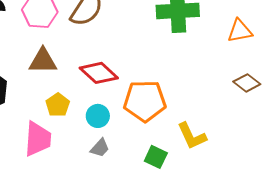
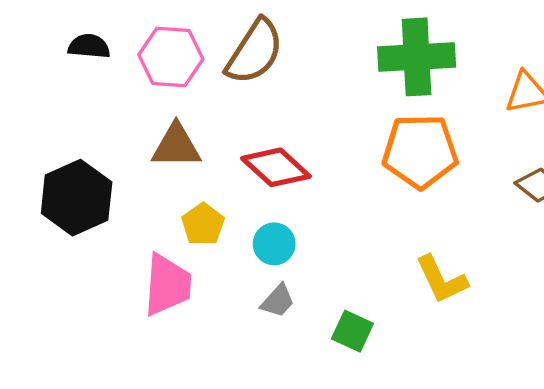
orange pentagon: (145, 101) -> (420, 151), moved
green square: (156, 157) -> (352, 331), moved

